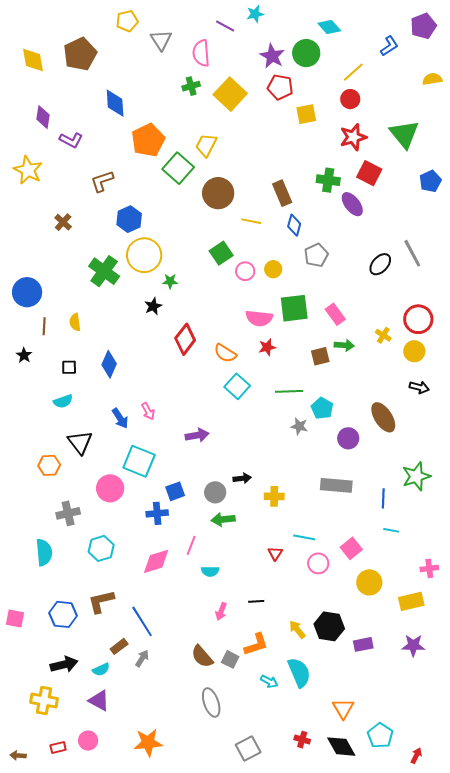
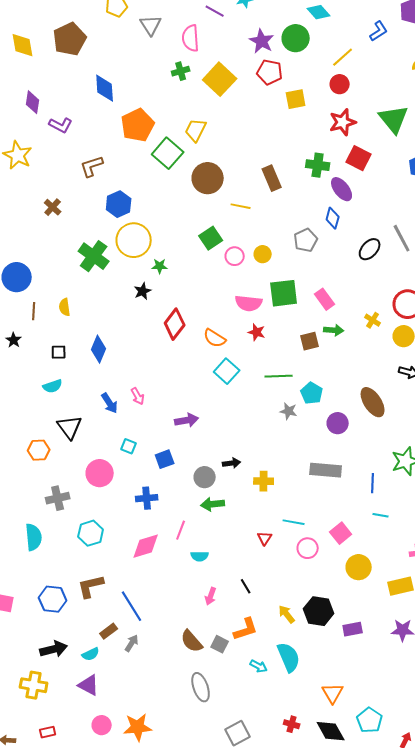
blue diamond: (294, 225) -> (333, 218), moved
red star: (267, 347) -> (257, 332), turned 30
cyan square: (139, 461) -> (129, 446), size x0.5
blue square: (175, 491) -> (165, 459), moved
black line: (256, 601) -> (246, 586), turned 63
pink circle: (88, 741) -> (102, 725), moved

